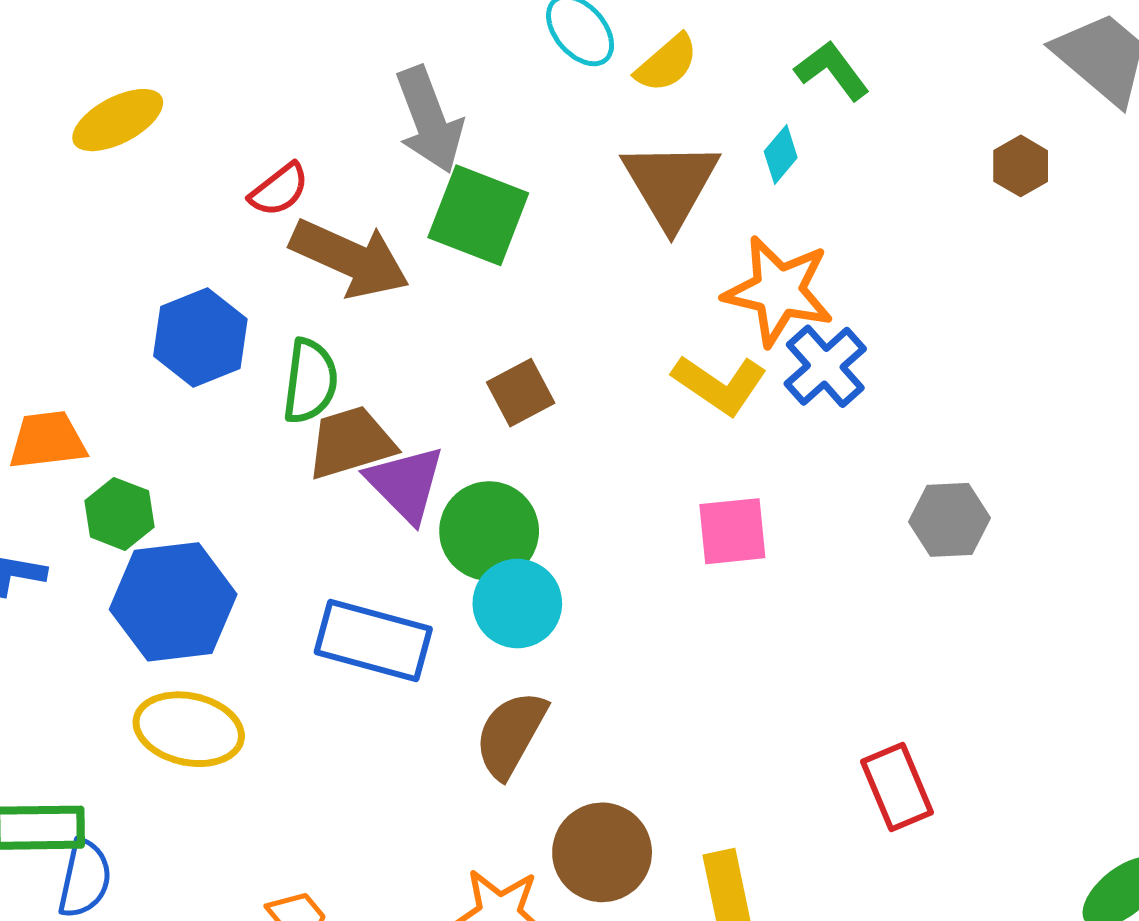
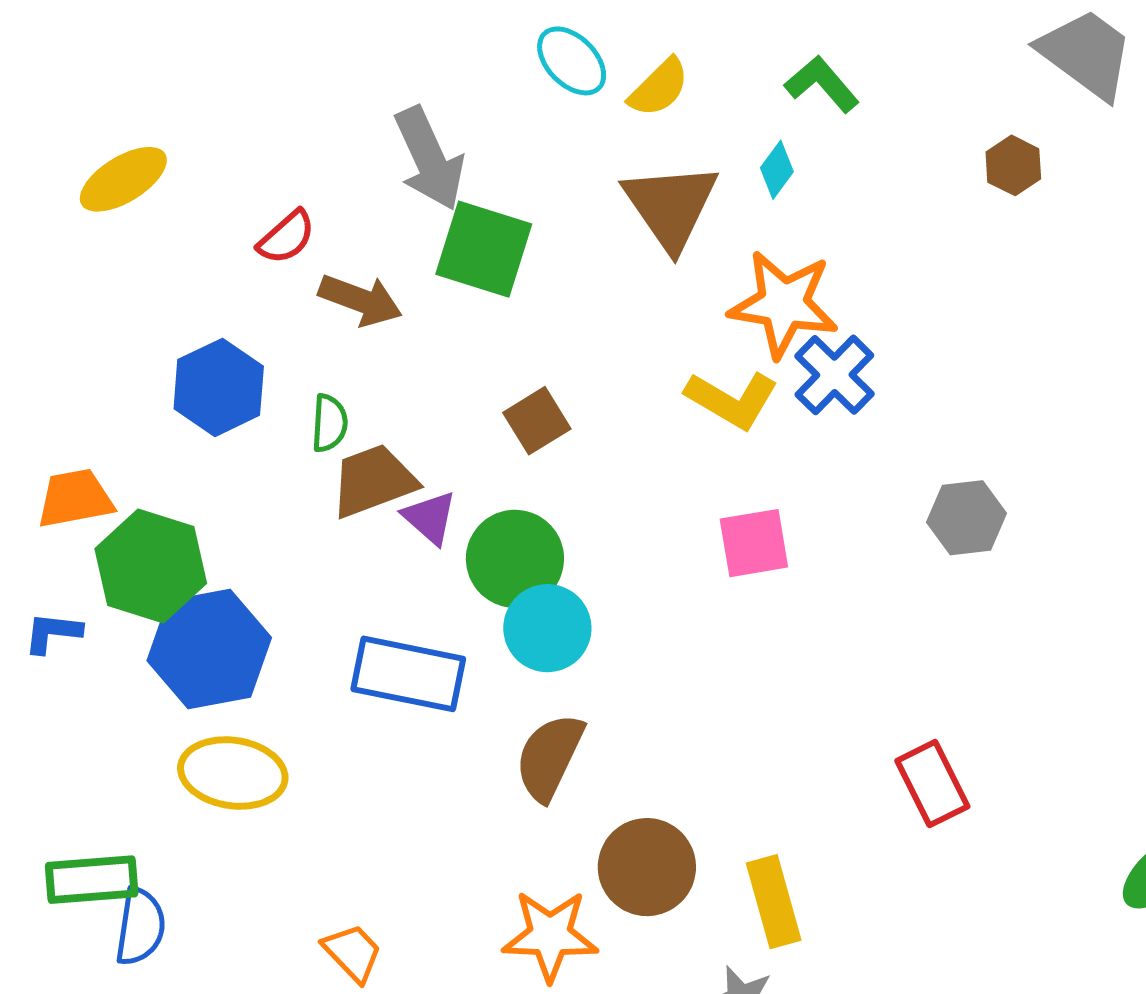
brown arrow: (350, 258) -> (360, 300), size x0.7
green semicircle: (310, 381) -> (329, 423), size x0.7
purple triangle: (406, 484) -> (430, 518), size x0.7
green hexagon: (119, 514) -> (151, 566), size x1.6

